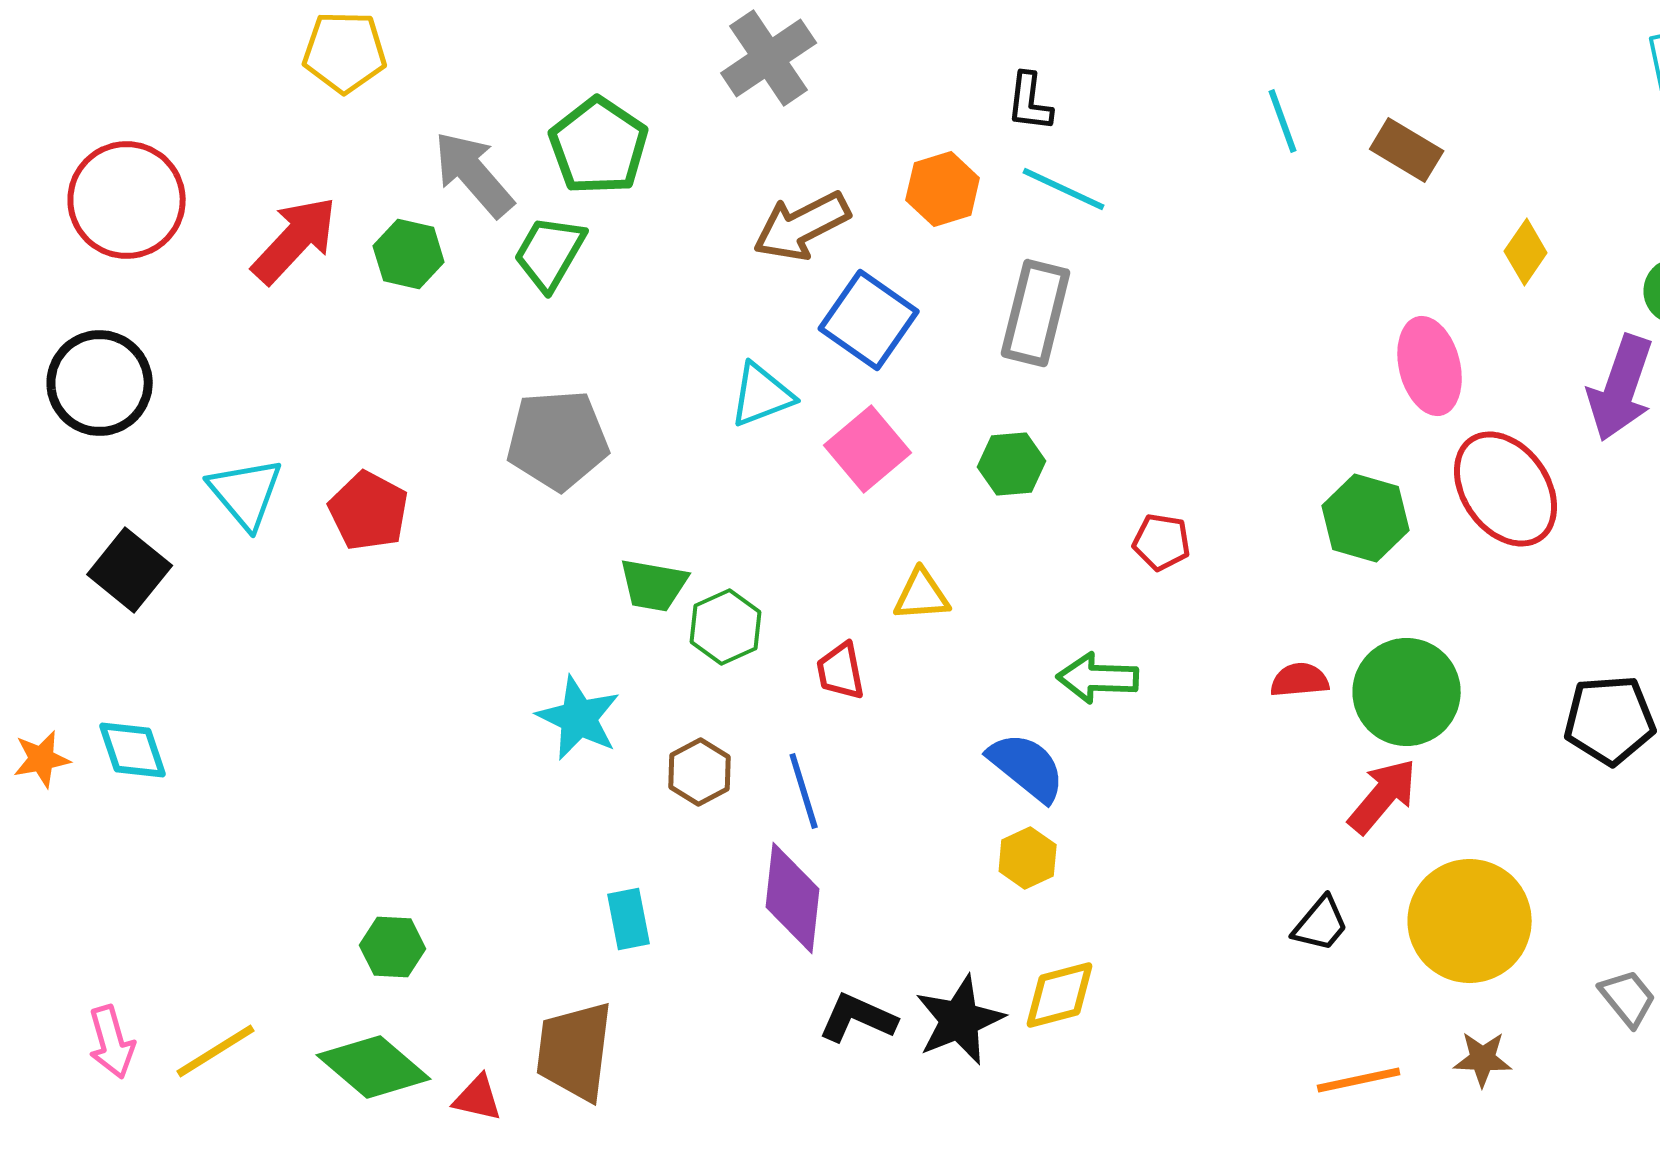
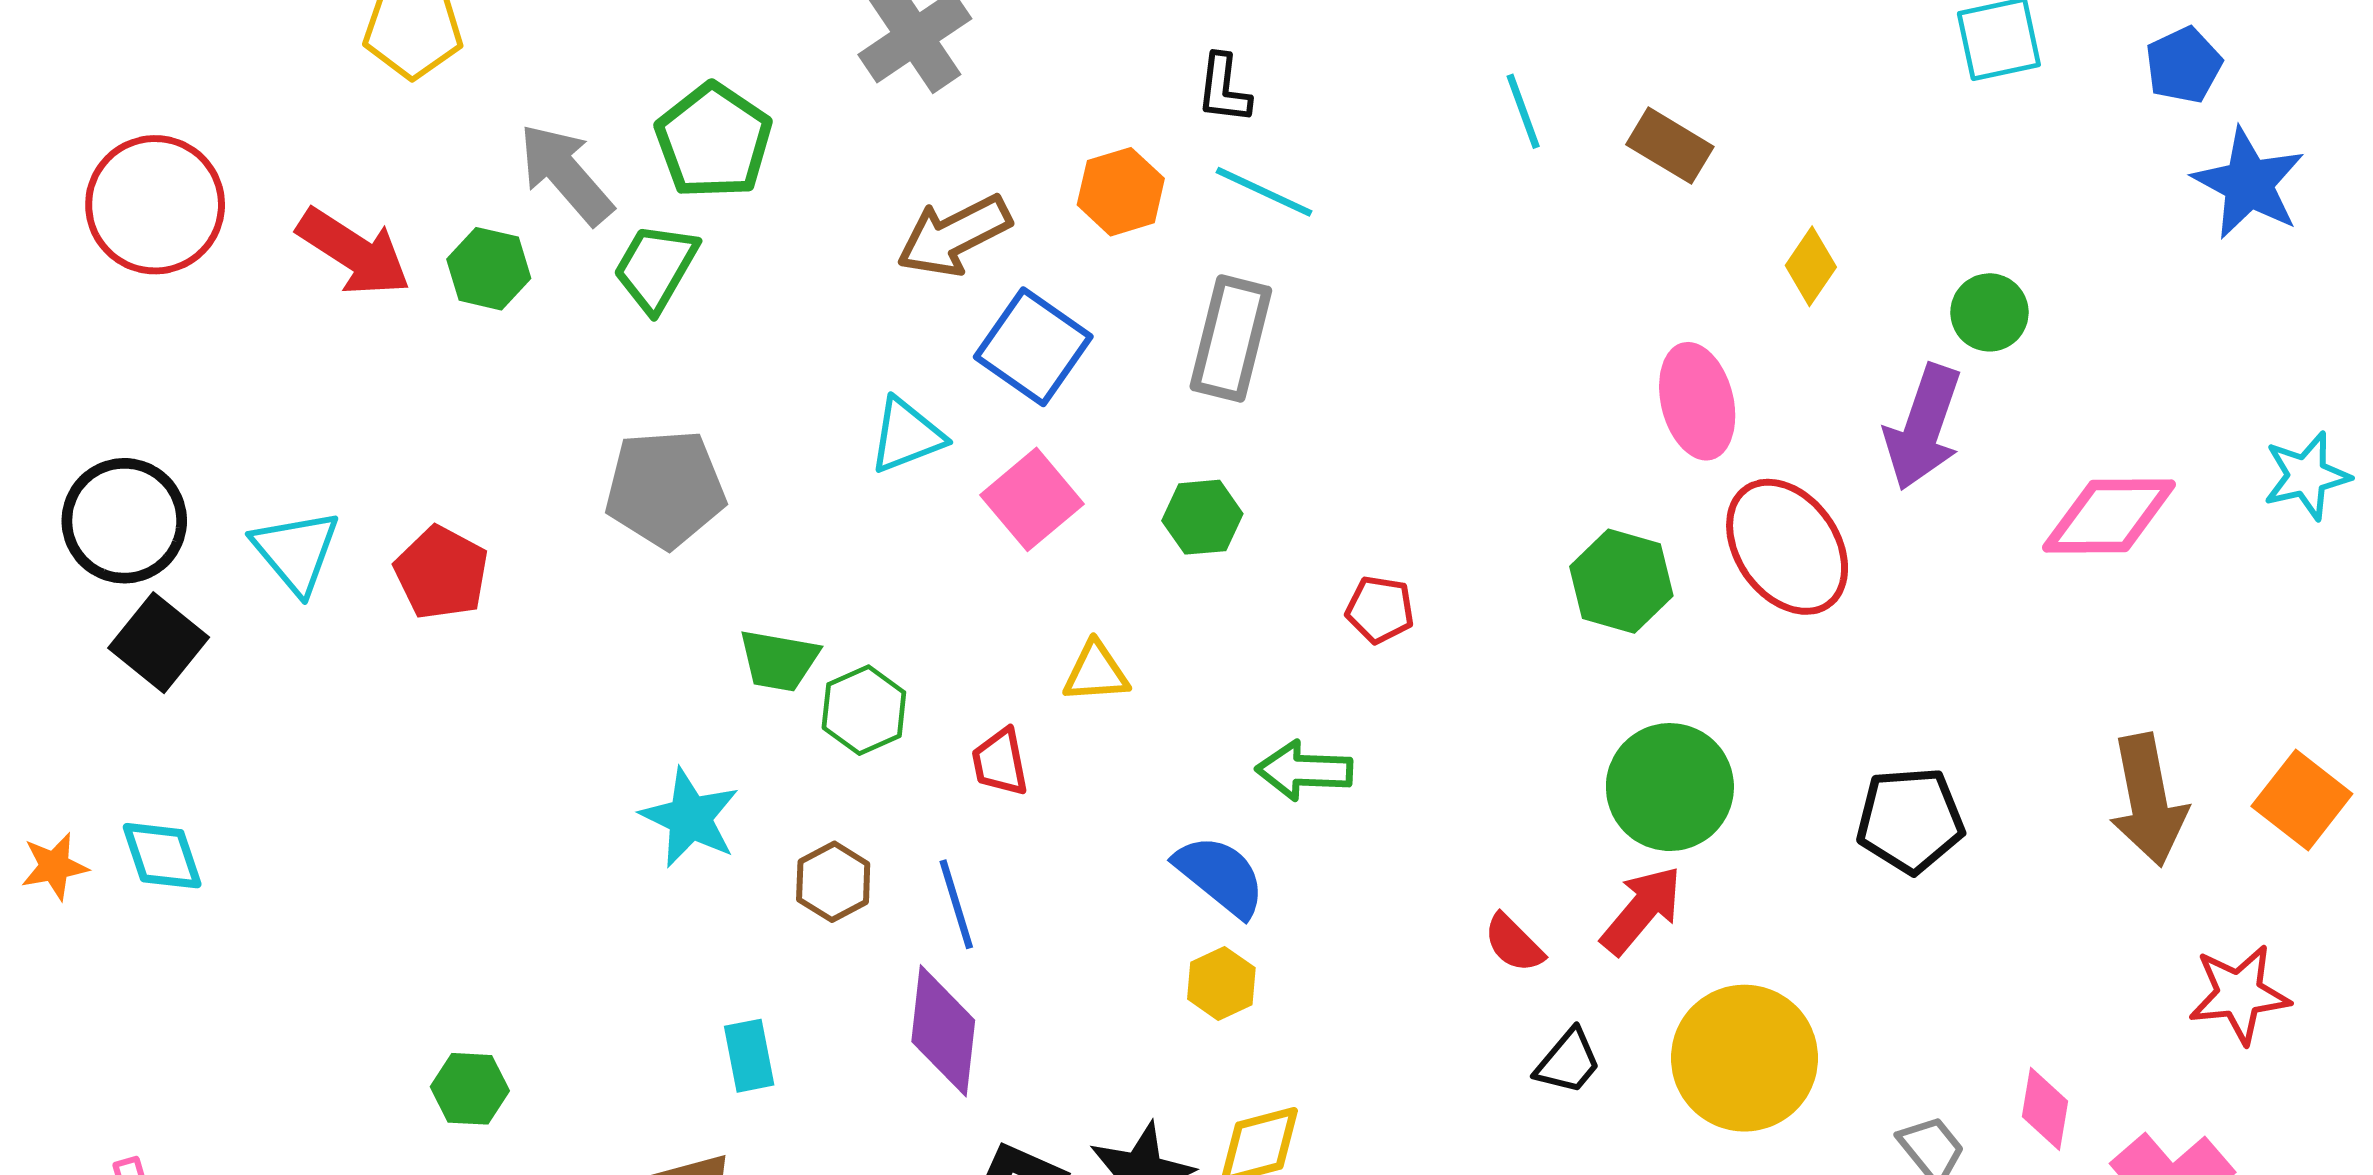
red arrow: (295, 240) -> (354, 252), turned 80
black circle: (100, 383) -> (124, 521), moved
red semicircle: (1300, 680) -> (1514, 943), moved, turned -130

